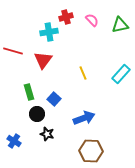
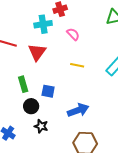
pink semicircle: (92, 20) -> (73, 34), moved
yellow line: (83, 73) -> (77, 65), turned -56
blue square: (54, 99) -> (48, 91), turned -32

